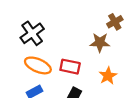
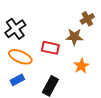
red rectangle: (70, 67) -> (50, 48), moved

